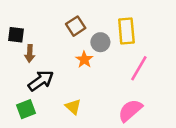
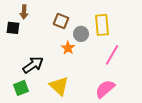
brown square: (76, 26) -> (61, 21), turned -35
brown arrow: (30, 53) -> (24, 12), moved
yellow triangle: (73, 107) -> (59, 86), size x1.5

